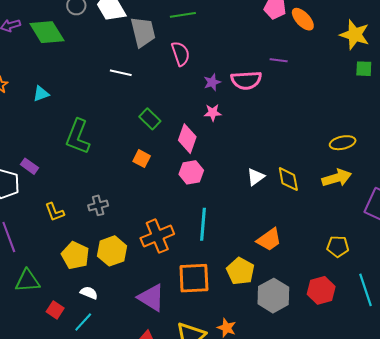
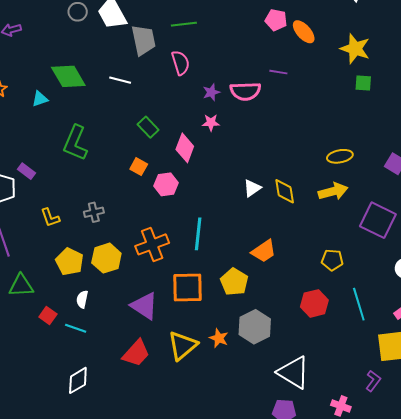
green diamond: (47, 32) -> (68, 76), moved
pink hexagon: (191, 172) -> (166, 184), moved
white semicircle: (89, 293) -> (82, 299), turned -102
gray hexagon: (273, 296) -> (255, 327), moved
cyan line: (83, 322) -> (76, 328), turned 65

